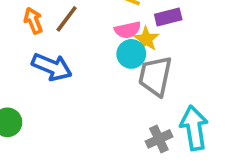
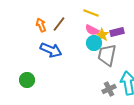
purple rectangle: (168, 17) -> (117, 32), moved
pink semicircle: (128, 30) -> (92, 30), turned 40

